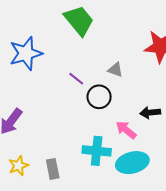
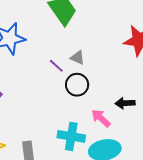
gray triangle: (115, 70) -> (78, 58), moved

